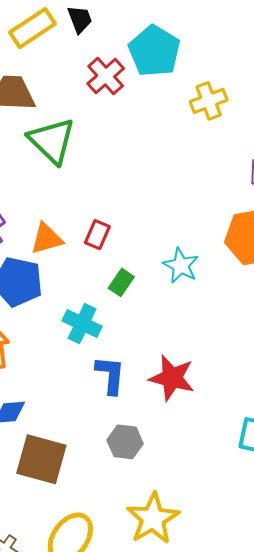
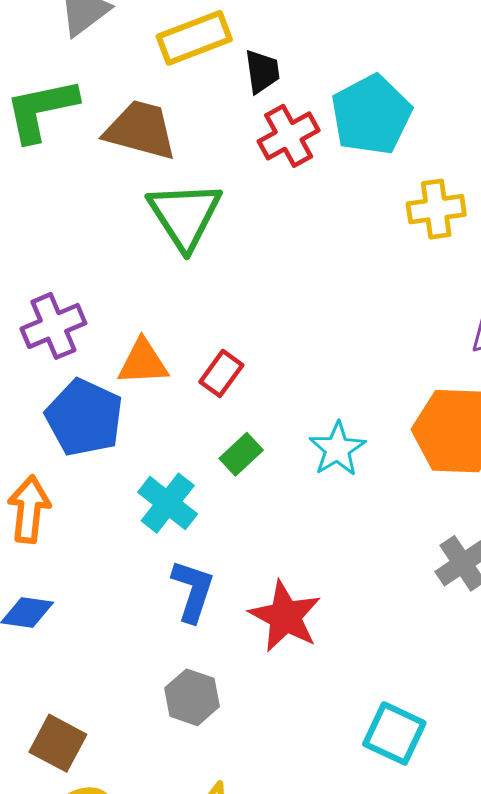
black trapezoid: (80, 19) -> (262, 71), moved
brown square: (41, 459) -> (58, 743), moved, size x0.7

